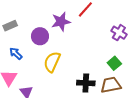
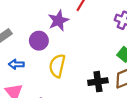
blue arrow: (16, 53) -> (16, 64), turned -32

